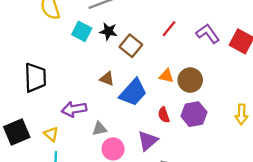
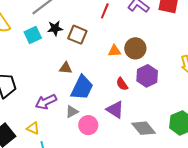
cyan square: (82, 31) -> (33, 35), turned -36
blue trapezoid: (133, 92) -> (82, 88), moved
purple triangle: (148, 141) -> (115, 110), turned -30

